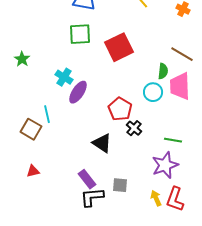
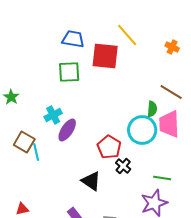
red square: (119, 47) -> (105, 56), moved, turned 32
cyan cross: (64, 77) -> (53, 115), turned 30
cyan circle: (153, 92) -> (142, 130), size x1.5
brown square: (31, 129) -> (24, 142), moved

